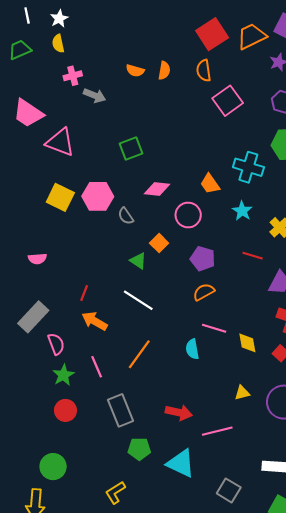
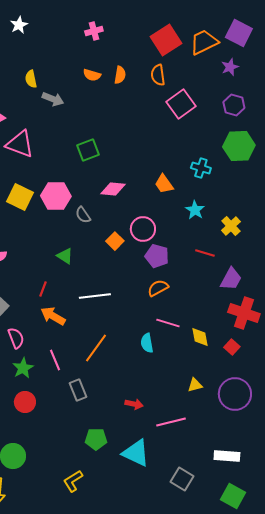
yellow semicircle: (58, 44) -> (31, 79), moved
pink cross: (73, 76) -> (94, 31), moved
cyan cross: (248, 167) -> (201, 168), size x0.7
pink circle: (188, 215) -> (143, 229), moved
green triangle: (138, 261) -> (65, 256), moved
white line: (138, 300) -> (95, 296), turned -40
gray rectangle: (121, 410) -> (78, 390), moved, size x0.7
red arrow: (179, 413) -> (134, 404), size x0.7

